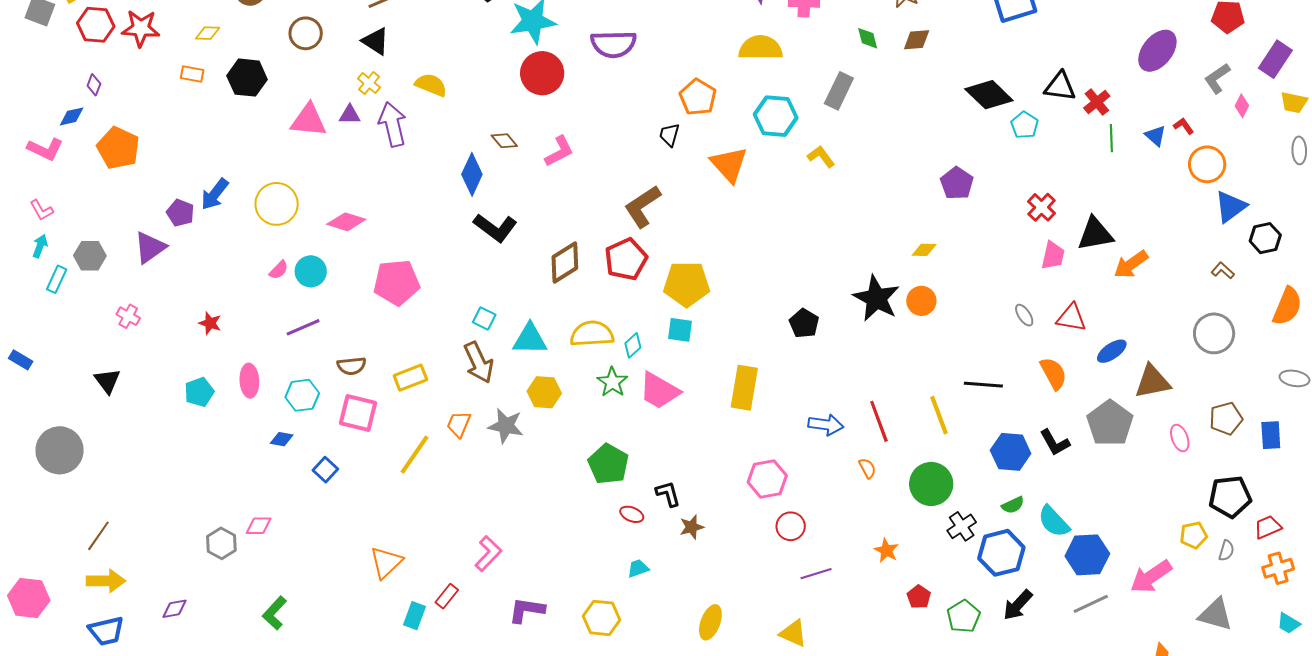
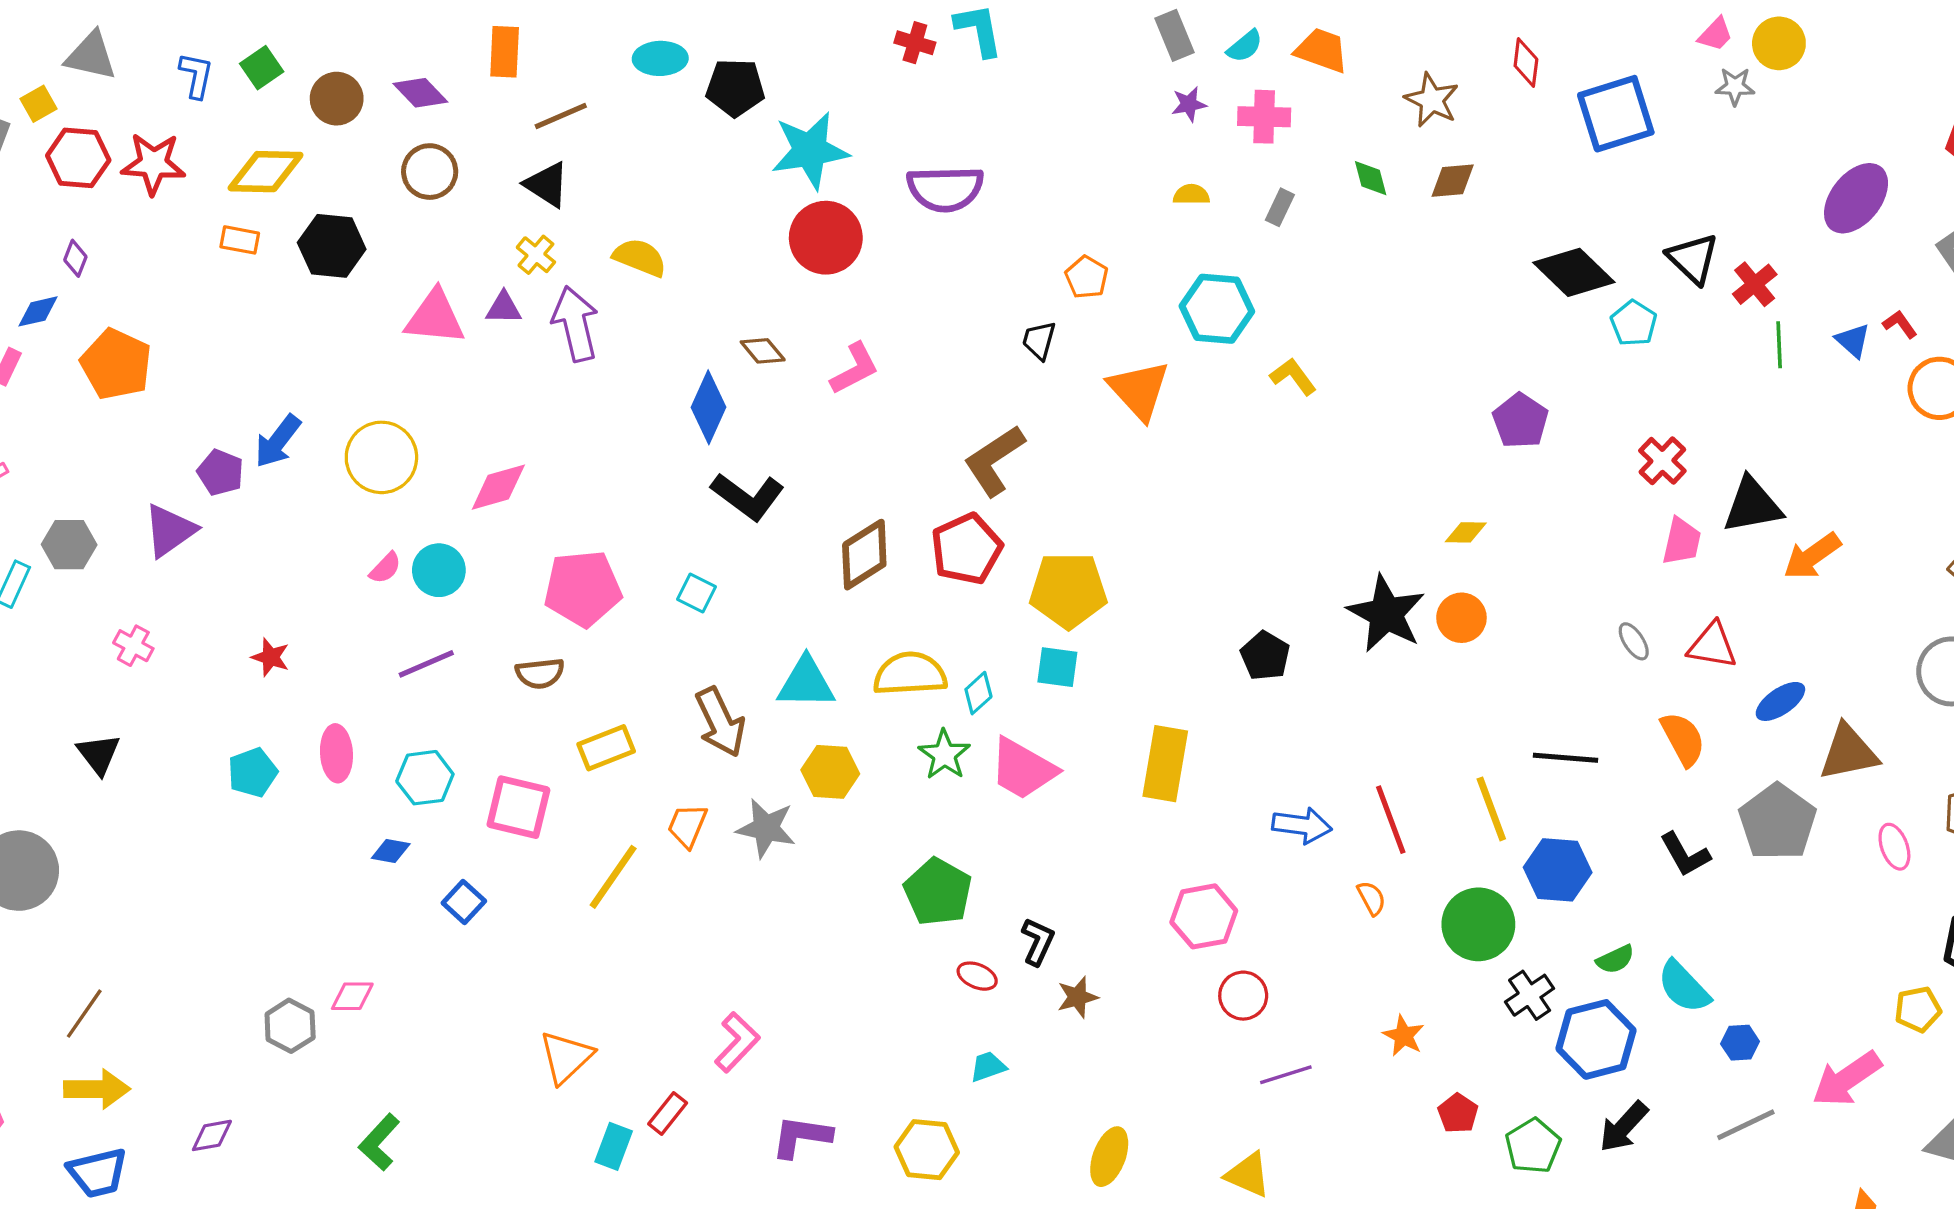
yellow diamond: (208, 33) -> (266, 172), size x1.8
yellow semicircle: (760, 48) -> (1191, 195), size x0.5
black triangle: (1060, 87) -> (1693, 258), turned 36
gray rectangle: (839, 91) -> (1280, 207), moved, size x0.6
orange pentagon: (698, 97) -> (1087, 277), size x0.7
pink diamond: (346, 222) -> (498, 487), turned -33
cyan square: (484, 319) -> (696, 593), moved
brown semicircle: (352, 366) -> (540, 673), moved
blue hexagon: (1011, 452) -> (1558, 870), moved
black L-shape: (668, 494) -> (1038, 942), turned 40
blue hexagon: (1087, 555) -> (1740, 1043), size x0.5

